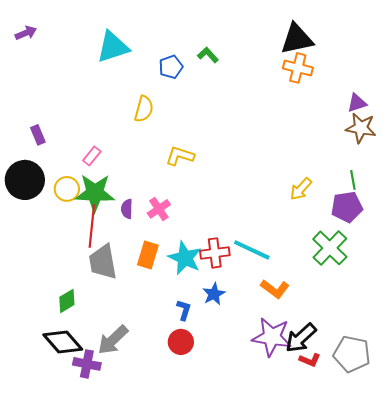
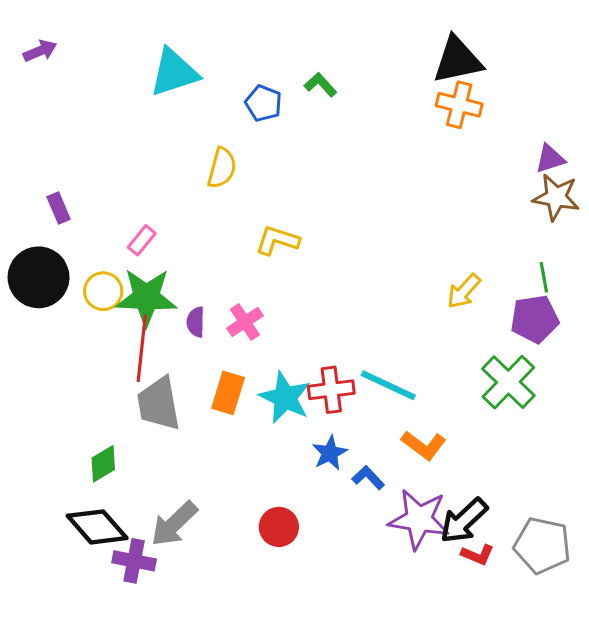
blue pentagon: (171, 67) -> (263, 103), turned -30
blue L-shape: (184, 310) -> (368, 478), moved, turned -60

